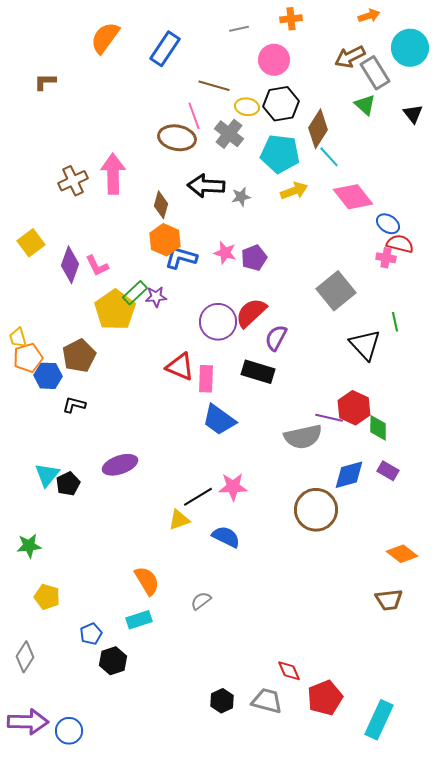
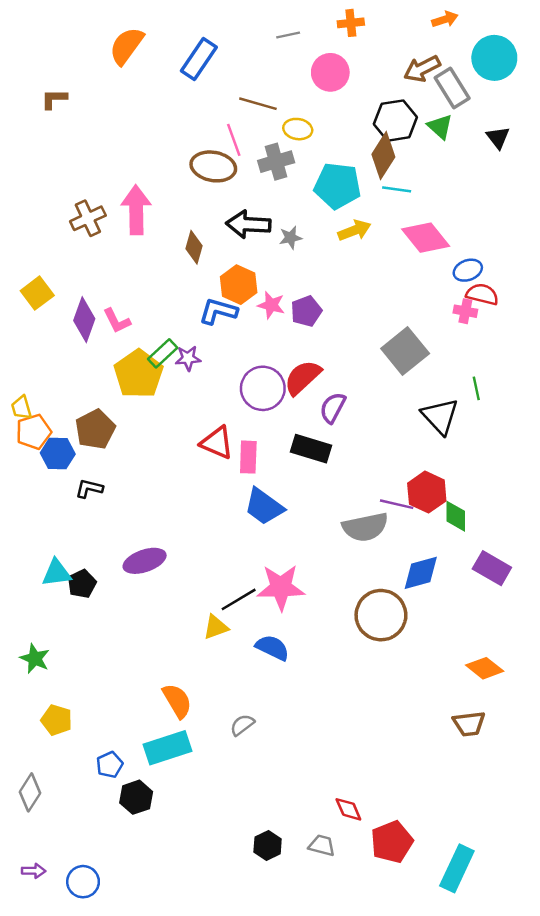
black hexagon: (281, 104) -> (395, 121), moved
gray cross: (229, 134) -> (276, 162), turned 36
cyan line: (329, 157) -> (397, 189), turned -40
blue ellipse: (388, 224) -> (468, 270), turned -55
orange hexagon: (165, 240) -> (239, 285), moved
purple rectangle: (388, 471) -> (492, 568), moved, size x1.4
cyan triangle: (47, 475) -> (57, 573), turned 44
pink star: (233, 487) -> (281, 587), size x1.4
green star: (29, 546) -> (35, 659), turned 30
cyan rectangle: (139, 620) -> (167, 748), size x1.5
gray trapezoid: (267, 701) -> (322, 845), size x0.7
purple arrow: (28, 722) -> (34, 871), size x0.5

